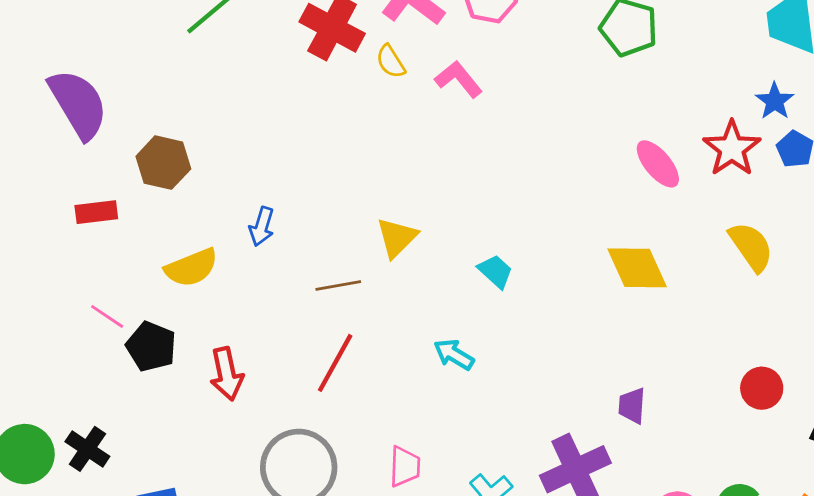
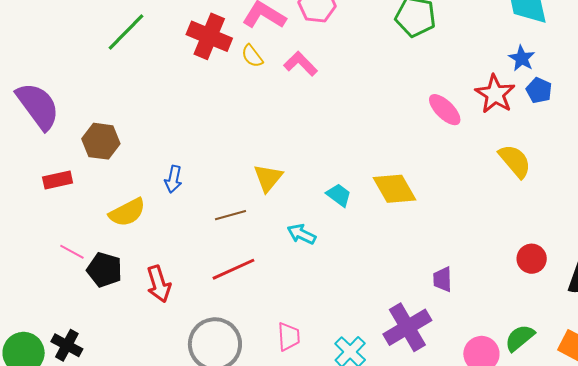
yellow diamond: (637, 268) -> (394, 189), moved
cyan arrow: (454, 354) -> (302, 234), moved
red line: (335, 363) -> (233, 269), turned 42

